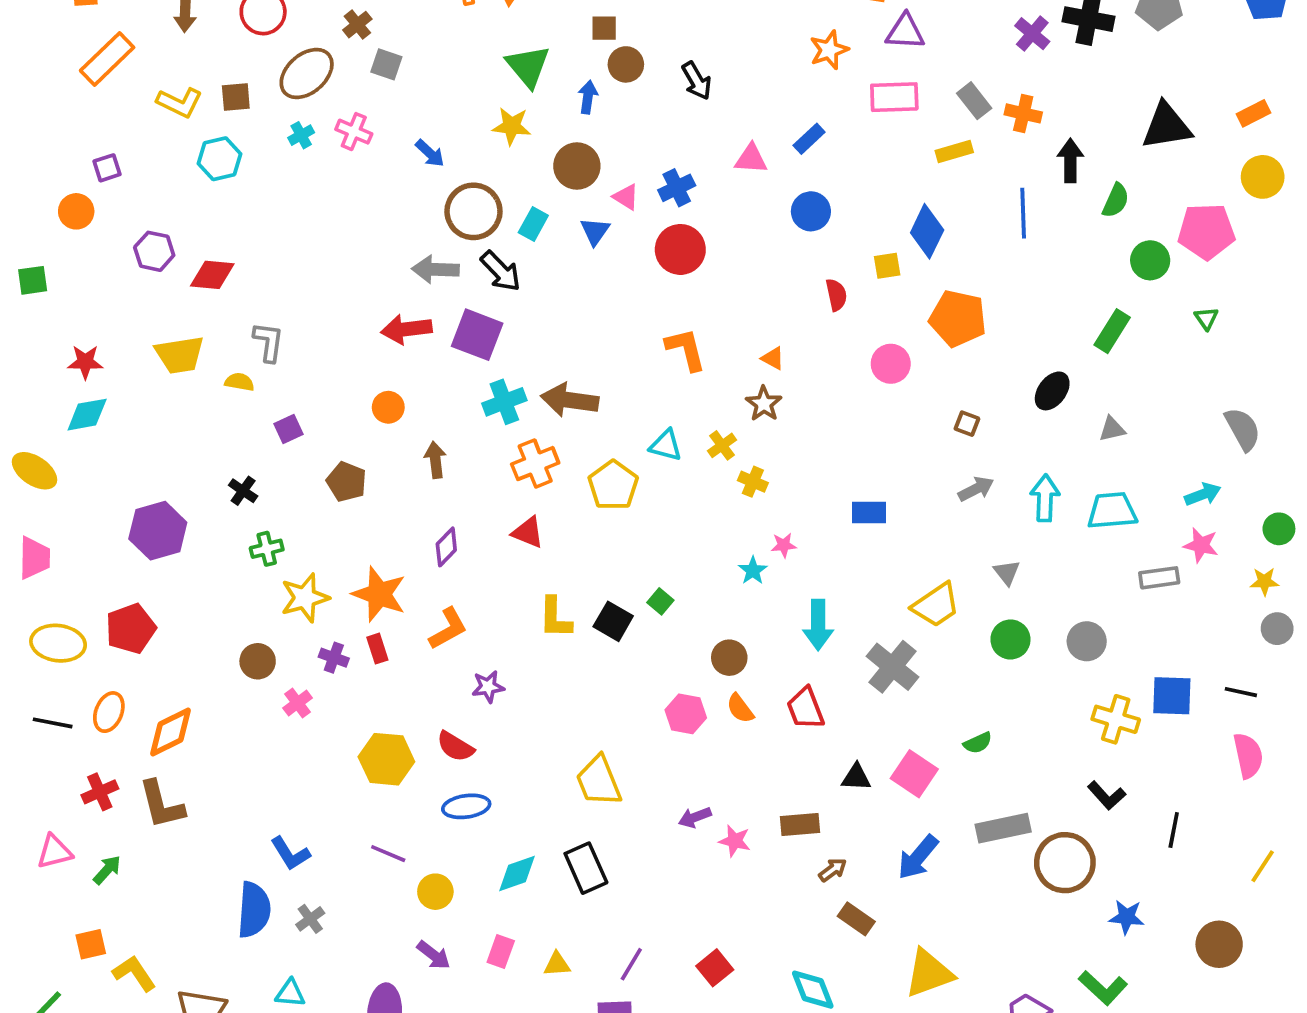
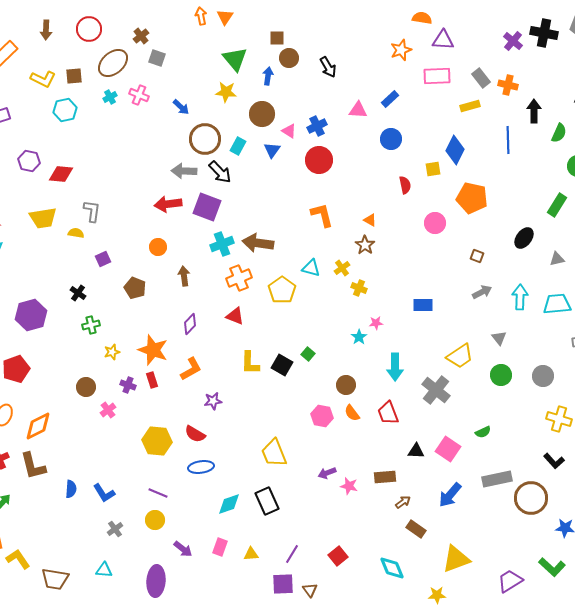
yellow star: (305, 598) -> (112, 352), size x0.6
yellow circle: (435, 892) -> (155, 520), moved
blue semicircle: (254, 910) -> (71, 489), moved, size x0.6

